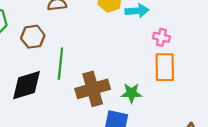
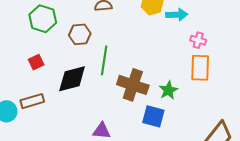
brown cross: (93, 89) -> (133, 85), turned 32
green star: (131, 93) -> (168, 90), turned -30

